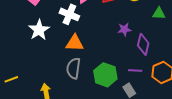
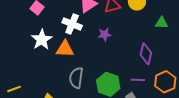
purple star: (124, 29) -> (104, 34), moved
orange triangle: (75, 43) -> (65, 49), moved

